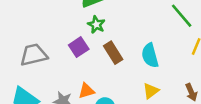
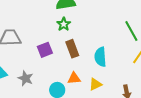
purple square: (79, 47) -> (45, 50), moved
orange triangle: (86, 91) -> (74, 78), moved

